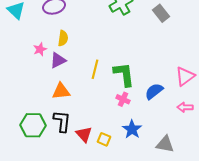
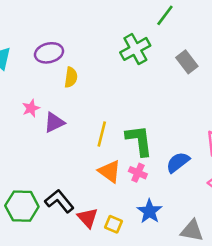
yellow semicircle: (63, 38) -> (71, 77), moved
orange triangle: (61, 91) -> (110, 171), moved, turned 42
black L-shape: (62, 121) -> (59, 201), turned -45

